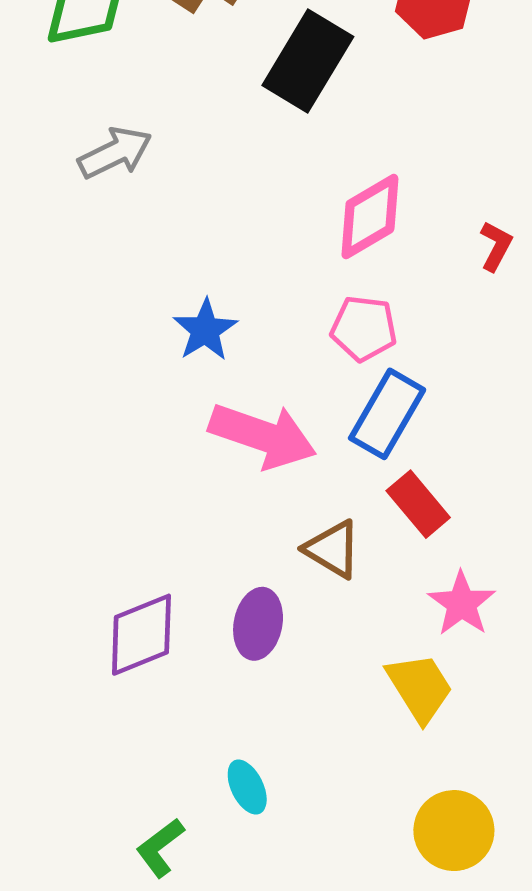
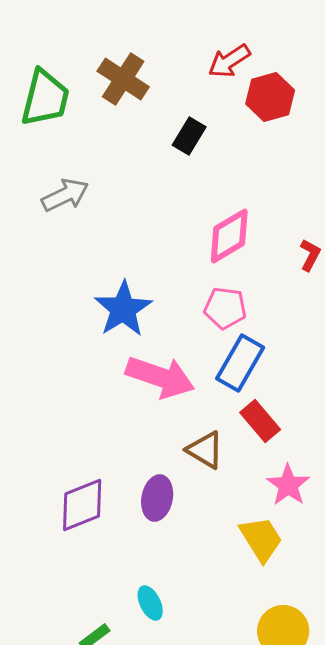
black rectangle: (308, 61) -> (189, 136), size x0.6
blue star: (205, 330) -> (123, 309), size x1.4

